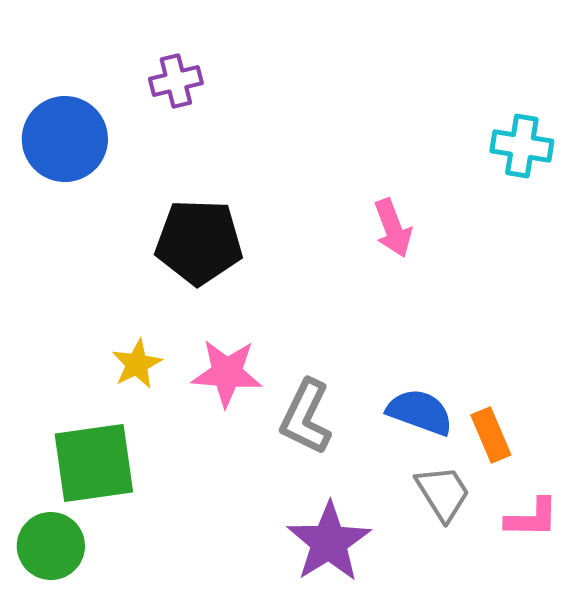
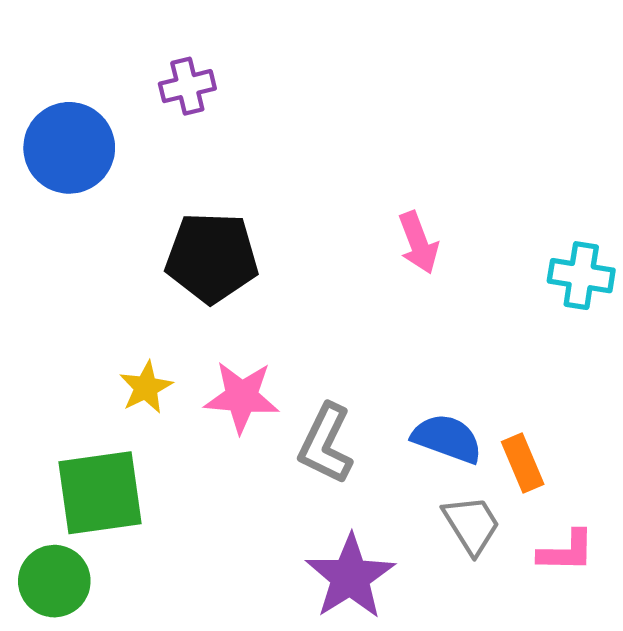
cyan cross: (522, 146) -> (581, 276), moved

